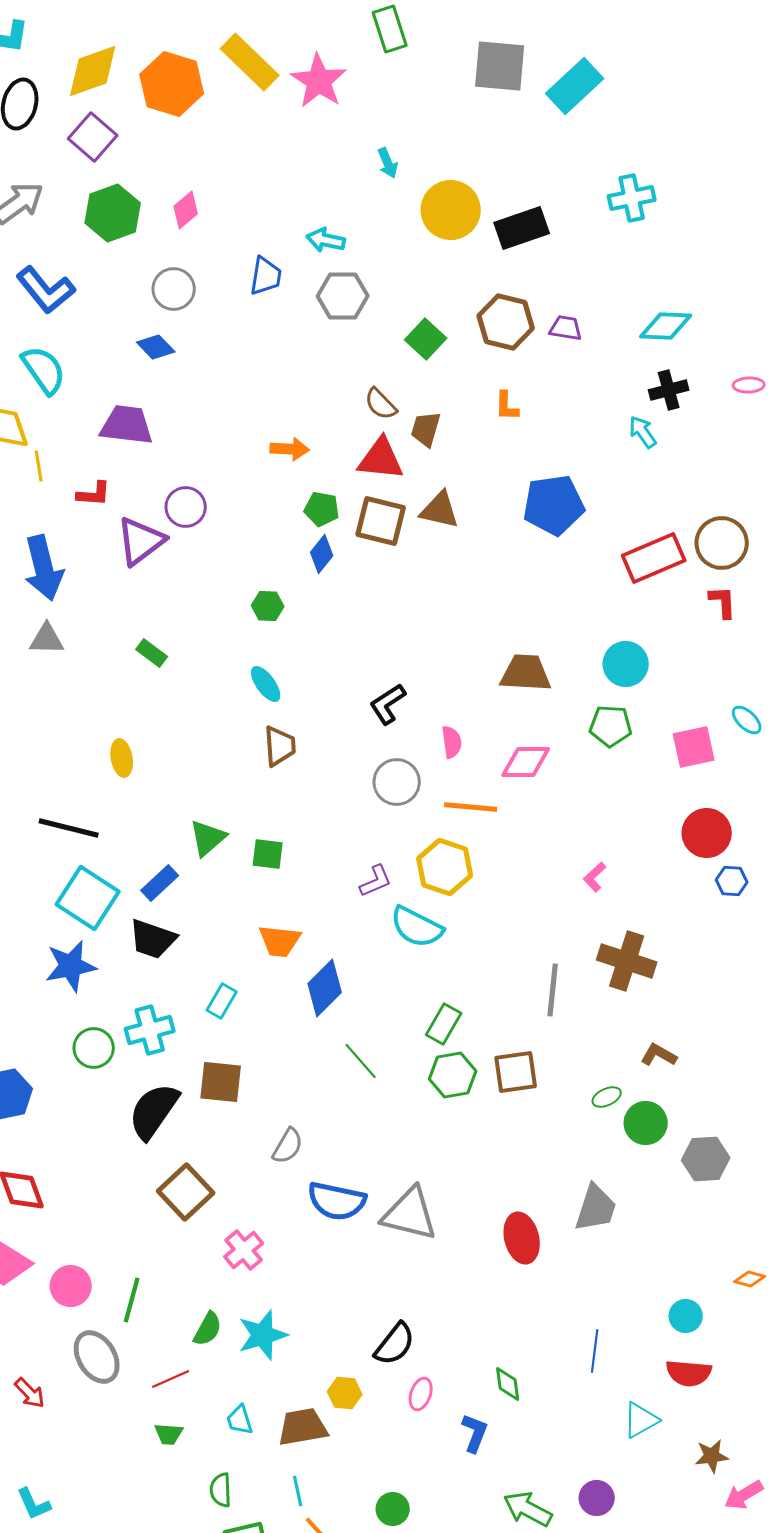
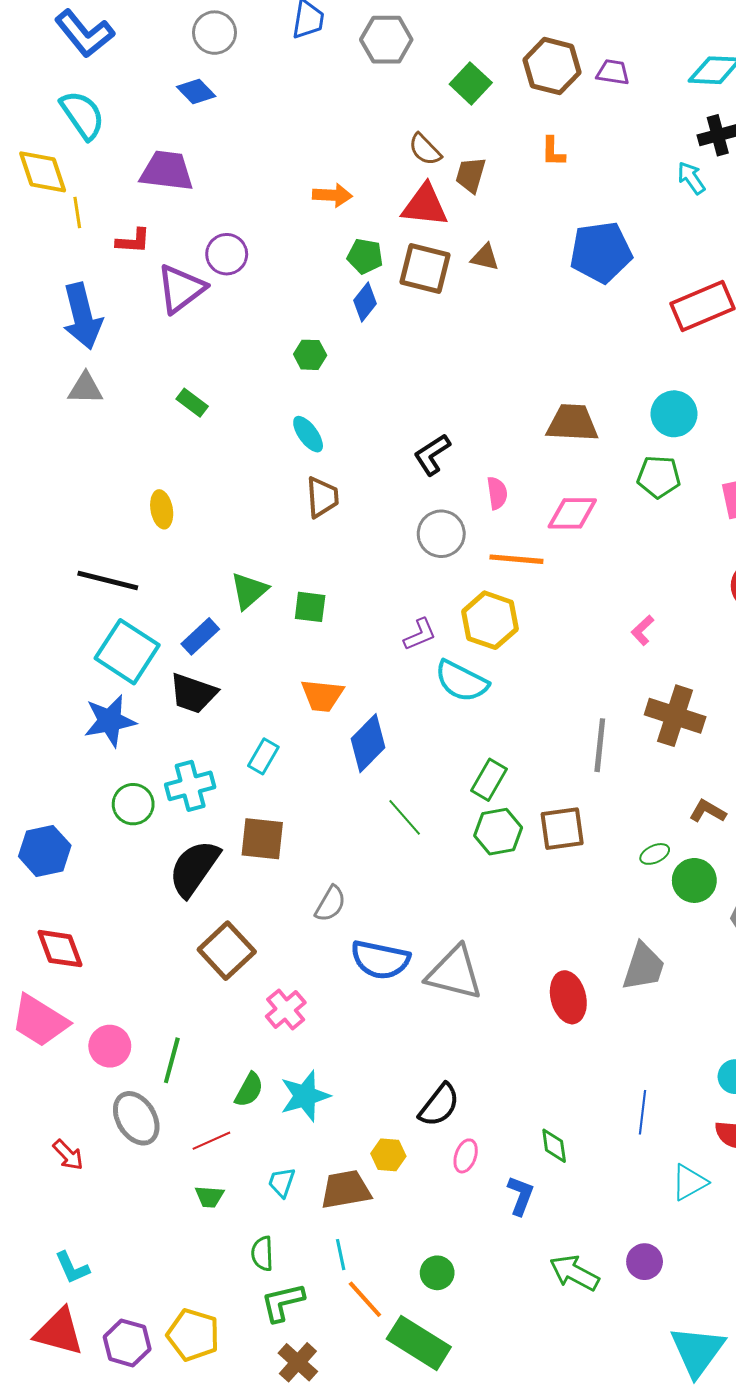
brown triangle: (440, 510) -> (485, 257), size x0.7
cyan trapezoid: (240, 1420) -> (282, 1182), turned 36

